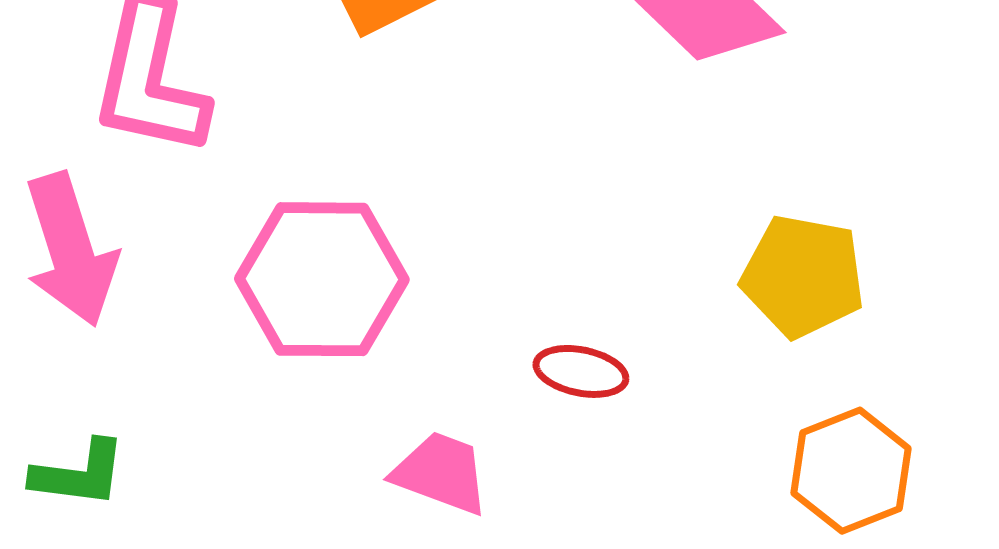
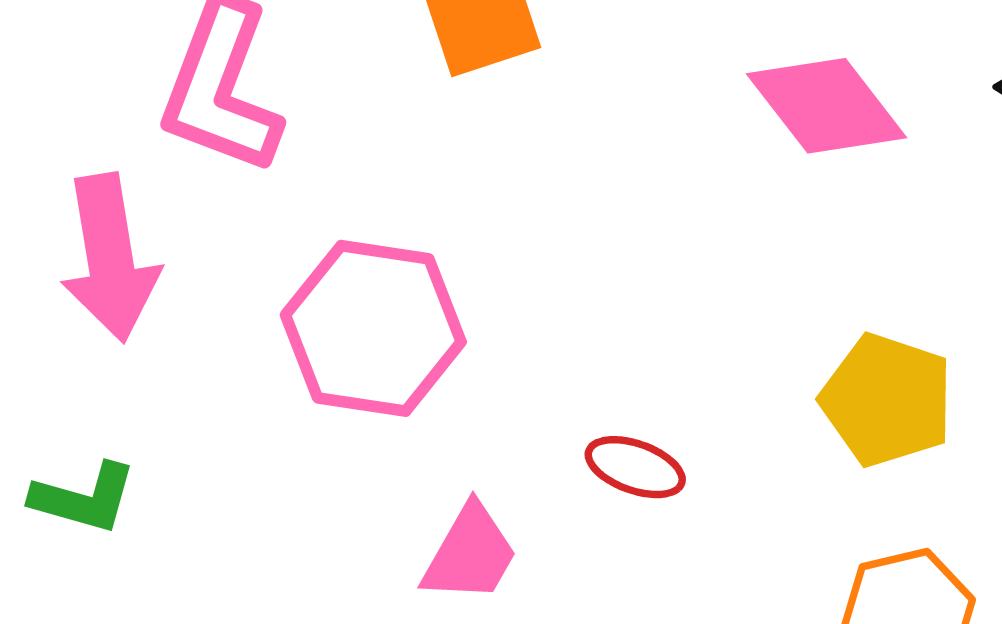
pink trapezoid: (441, 473) -> (470, 554), turned 91

